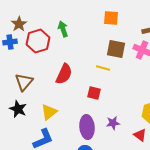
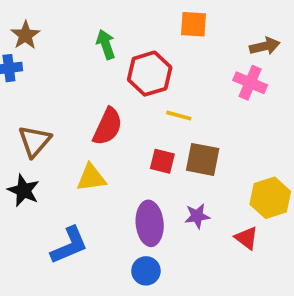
red hexagon: (38, 41) -> (150, 74), moved
brown square: (116, 49) -> (203, 159), moved
yellow triangle: (49, 112) -> (91, 178), moved, turned 30

